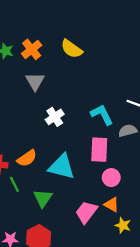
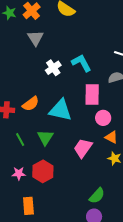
cyan L-shape: (102, 115) -> (81, 63), moved
green line: (14, 184) -> (20, 139), moved
orange triangle: (112, 205) -> (111, 137), moved

